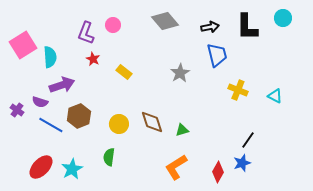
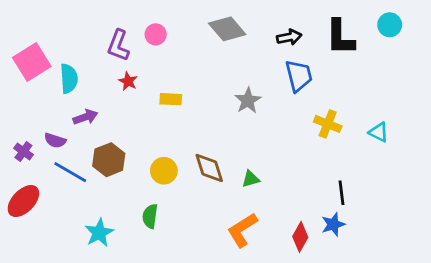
yellow rectangle: (124, 72) -> (171, 99), turned -35
purple arrow: (62, 85) -> (85, 117), size x0.7
black line: (248, 140) -> (341, 193), turned -42
red ellipse: (41, 167) -> (23, 201), moved

